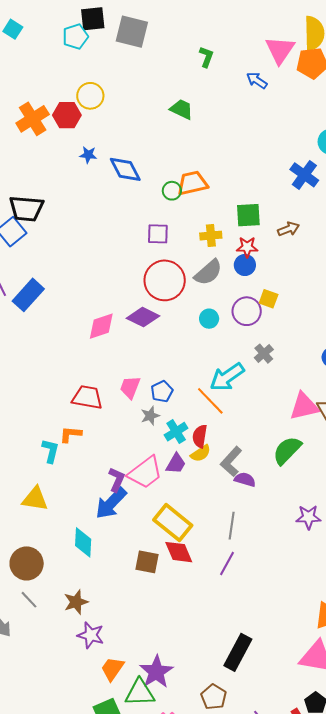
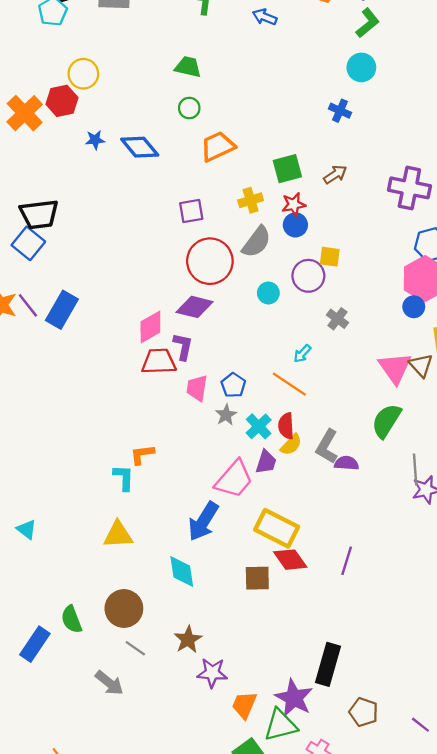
blue cross: (304, 175) -> (340, 111), size x0.7
green circle: (172, 191) -> (189, 108), moved
cyan arrow: (227, 377) -> (302, 354), size x0.5
red trapezoid: (87, 397) -> (159, 361), moved
pink triangle: (304, 406) -> (395, 368), turned -40
purple L-shape: (117, 480) -> (183, 346), moved
gray line: (232, 526) -> (415, 470), moved
black rectangle: (238, 652) -> (328, 664), moved

